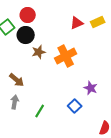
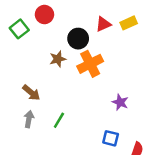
black circle: (26, 35) -> (78, 39), moved
blue square: (75, 106) -> (111, 138), moved, turned -32
green line: (40, 111) -> (59, 120), moved

